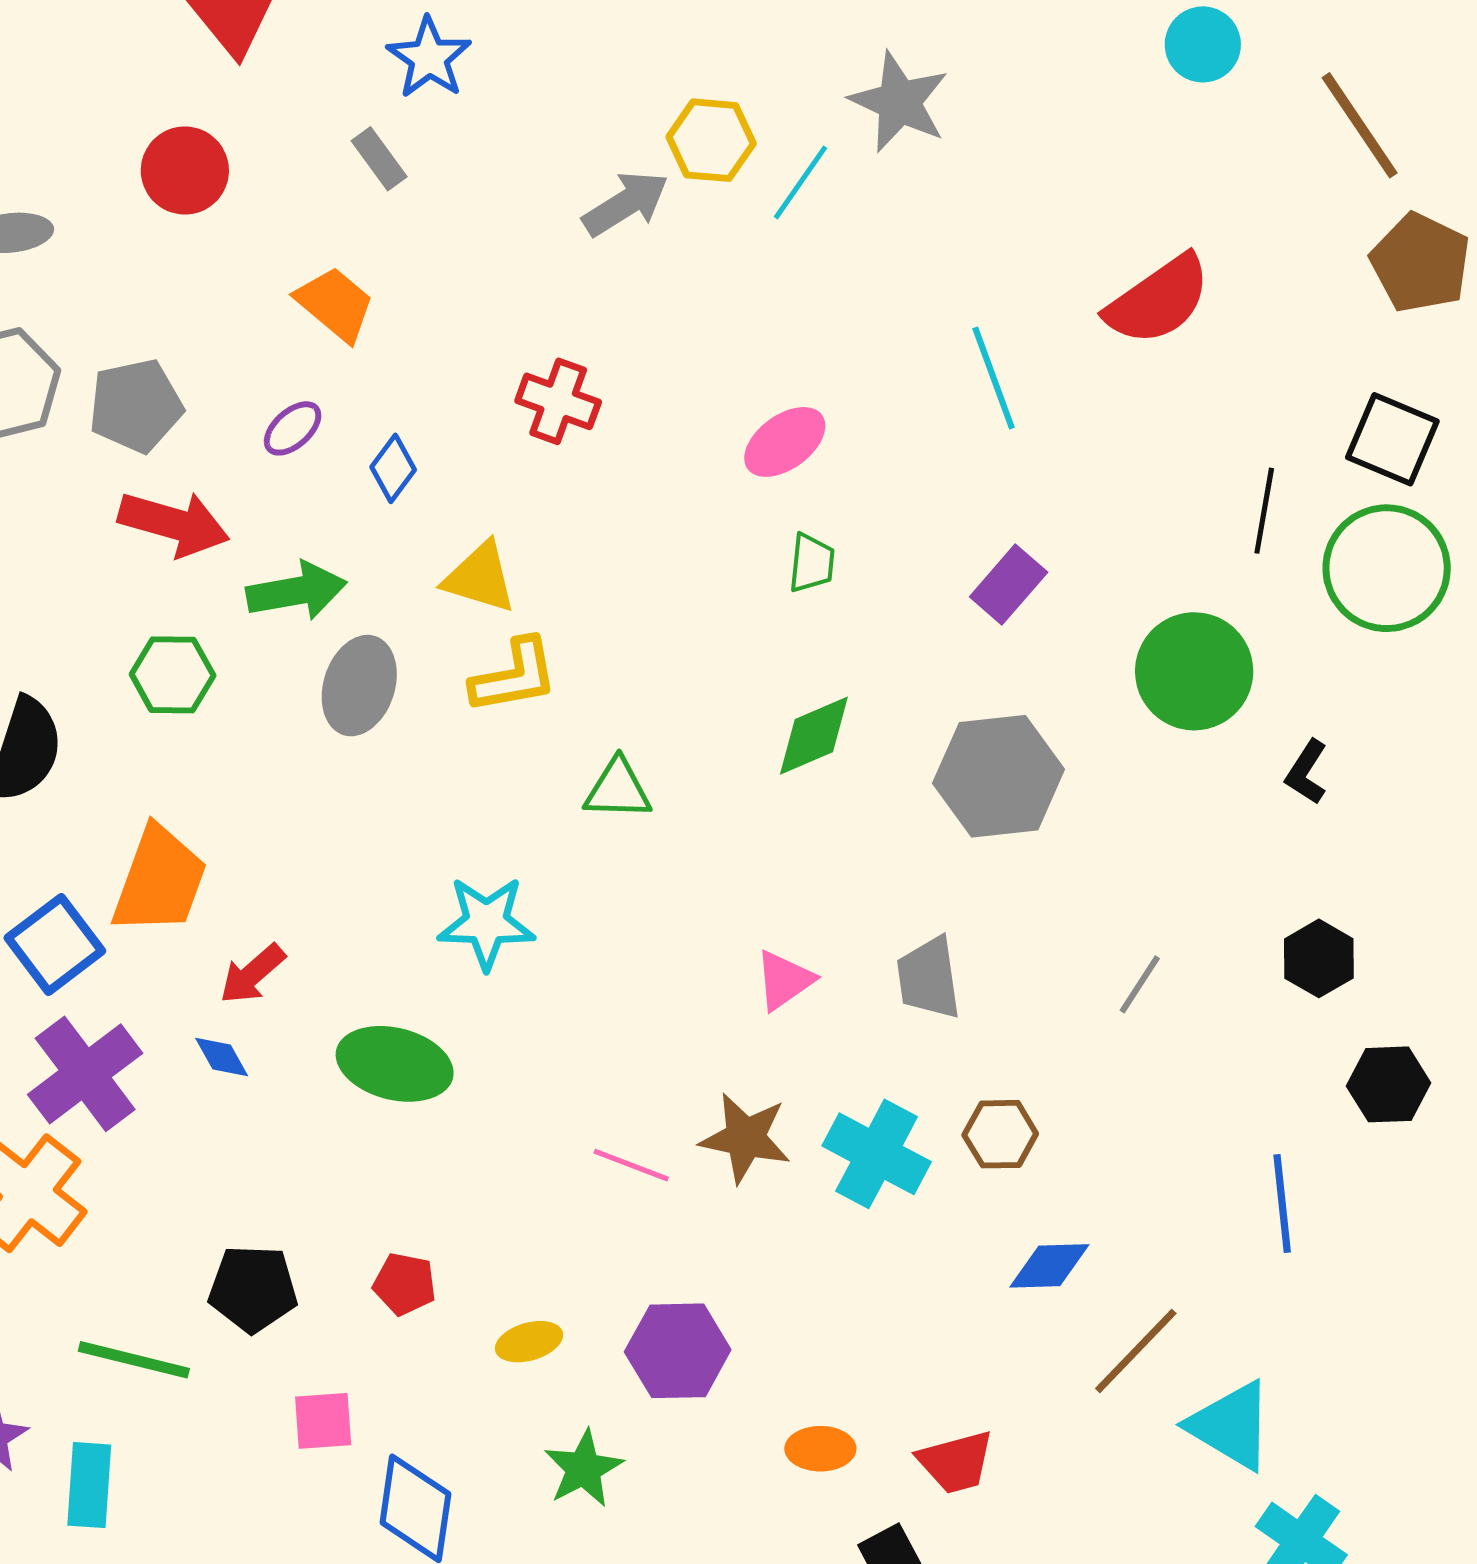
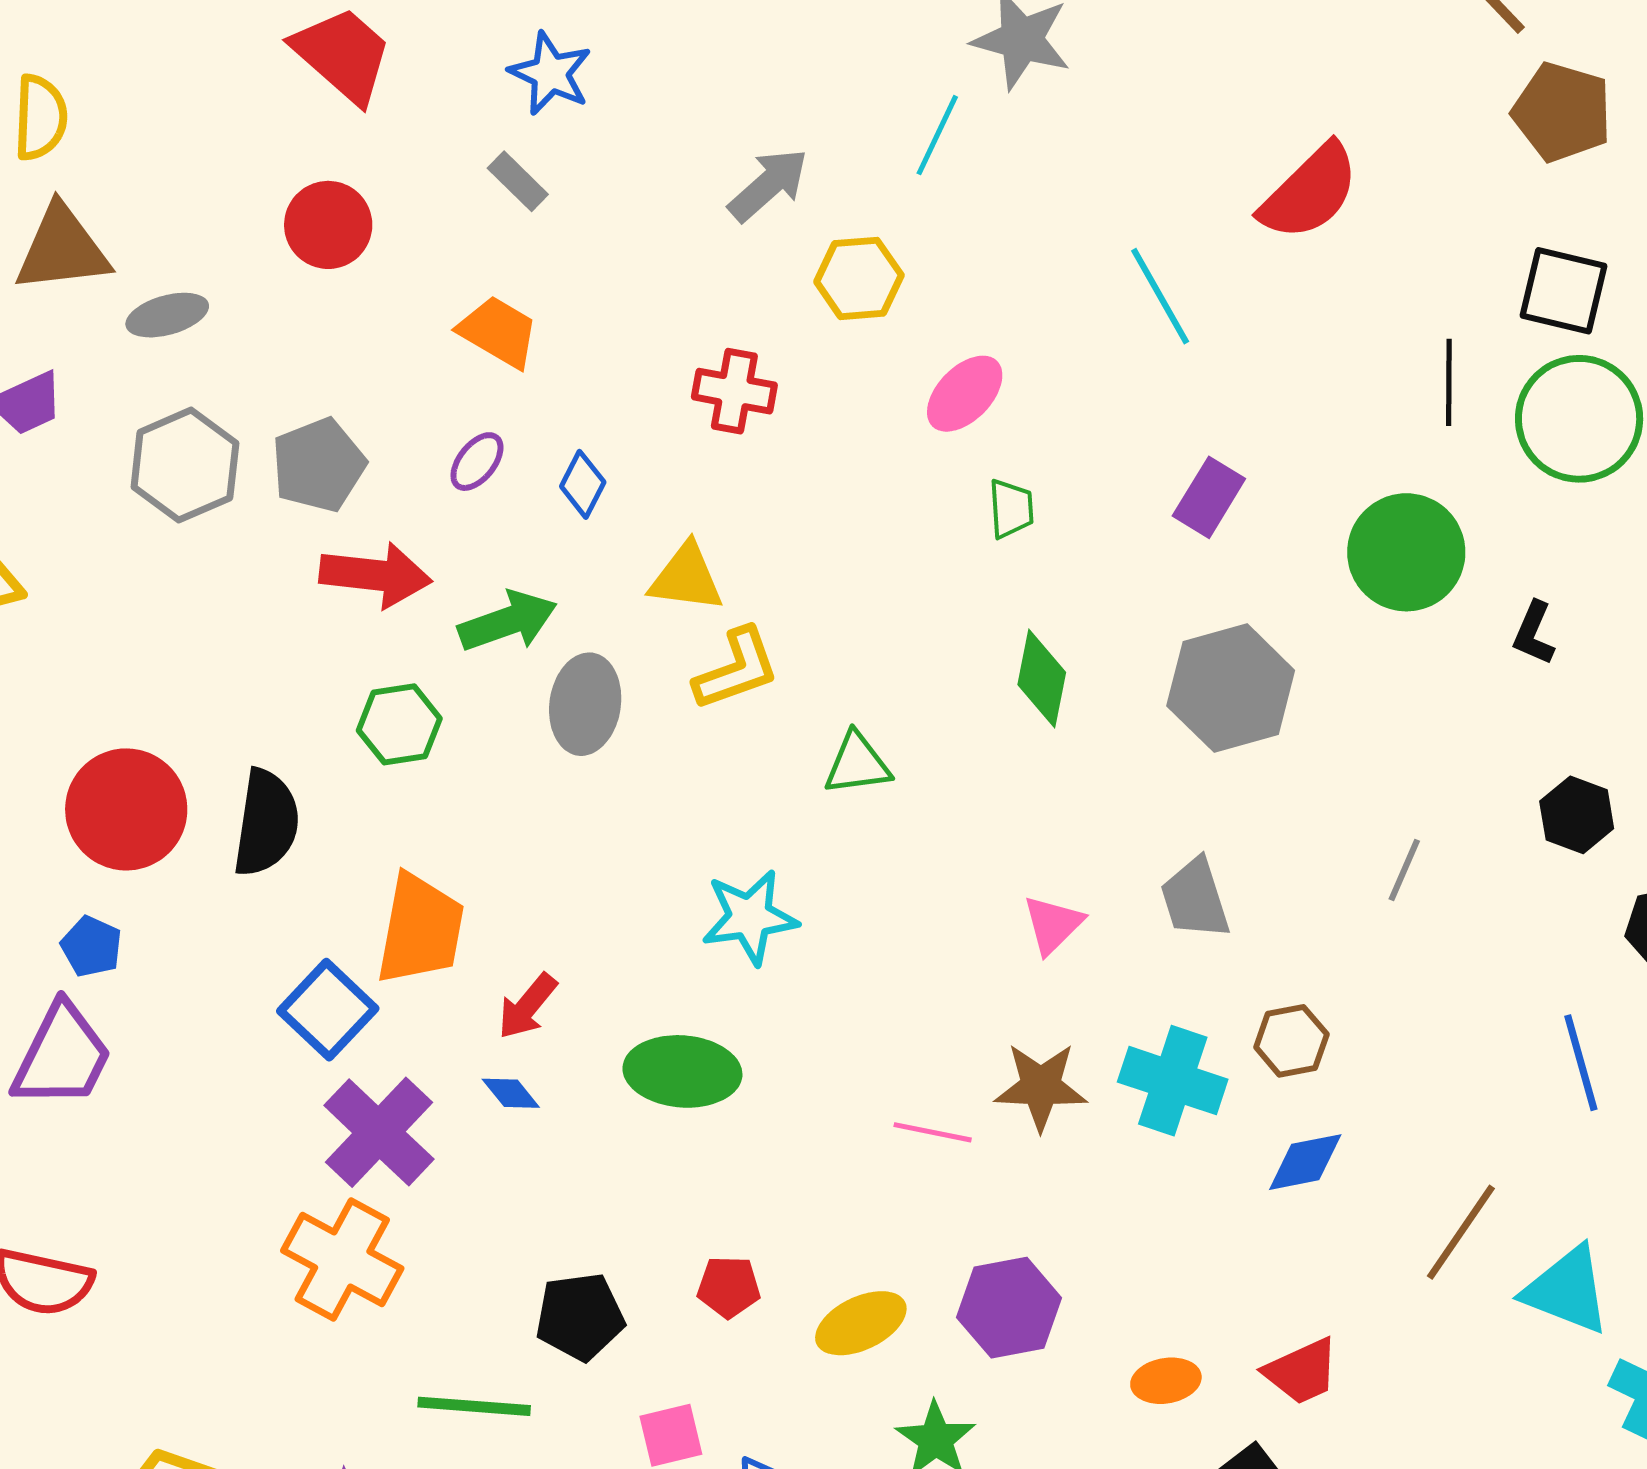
yellow hexagon: (711, 140) -> (859, 278), moved
green diamond: (814, 736) -> (1042, 678), turned -46
blue diamond: (1049, 1266) -> (1305, 1162), moved
yellow ellipse: (529, 1342) -> (861, 1323), size x1.4

